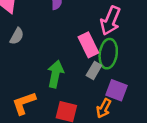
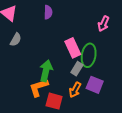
pink arrow: (110, 21) -> (103, 24), moved, size x0.7
orange L-shape: (24, 103) -> (39, 88), moved
orange arrow: (104, 108) -> (75, 90), moved

